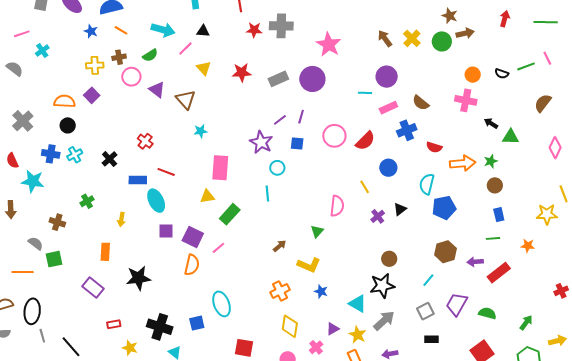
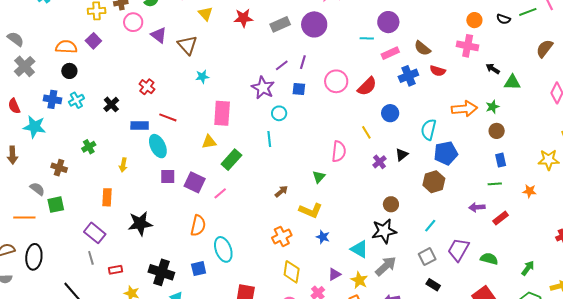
gray semicircle: (15, 69) -> (16, 39), moved
red semicircle: (434, 147) -> (438, 71), moved
brown hexagon: (445, 252) -> (434, 182), moved
orange semicircle: (192, 265) -> (198, 226), moved
red rectangle: (499, 273) -> (501, 218), size x0.7
gray line: (42, 336) -> (91, 258), moved
black rectangle: (431, 339) -> (433, 285), turned 32

